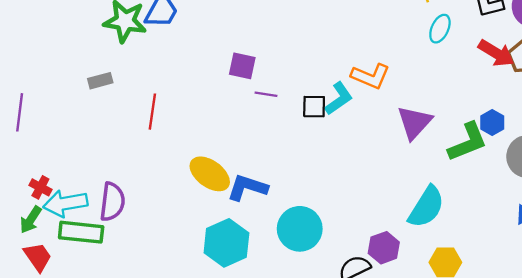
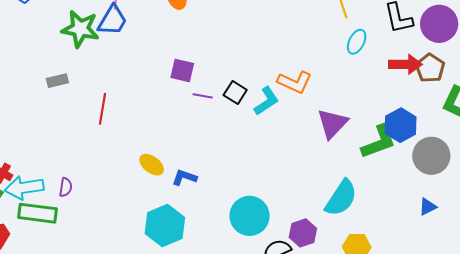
red arrow: (496, 53) -> (405, 64), turned -32
black square: (314, 107) -> (235, 93), moved, turned 30
blue hexagon: (492, 122) -> (401, 125), size x1.5
yellow ellipse: (210, 174) -> (152, 165), size x0.7
blue L-shape: (247, 188) -> (184, 177), size x0.7
purple semicircle: (112, 202) -> (66, 187), size x0.6
cyan circle: (300, 229) -> (250, 216), moved

